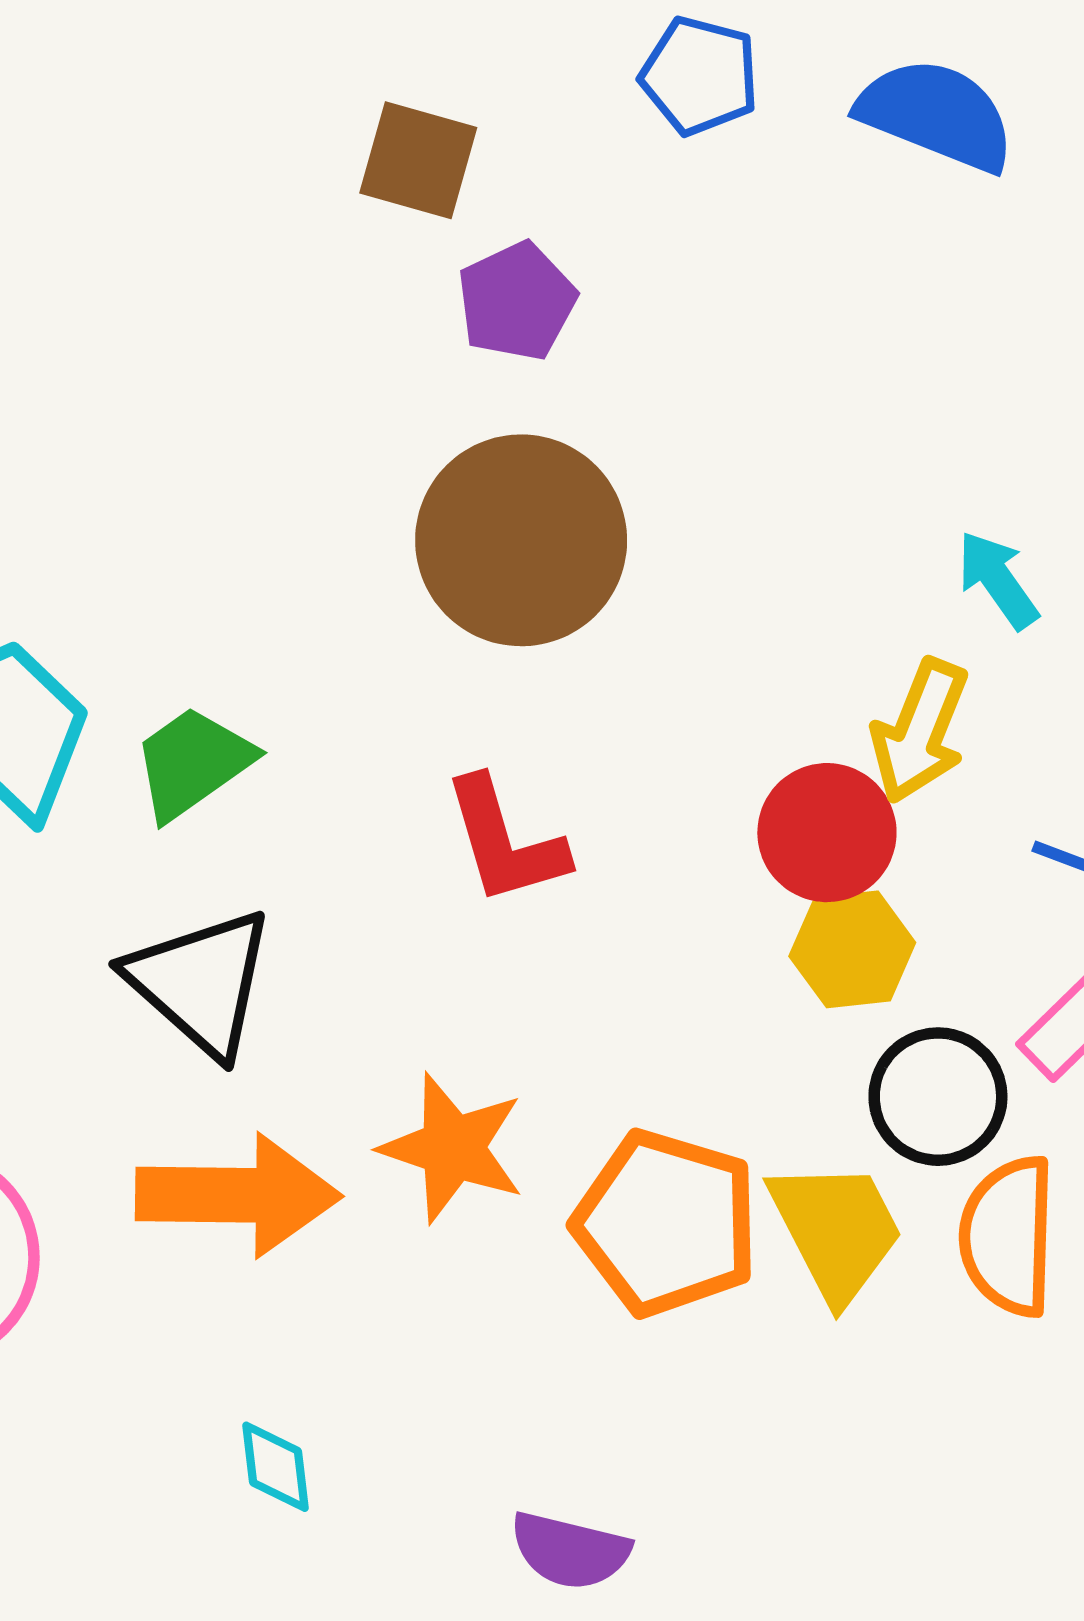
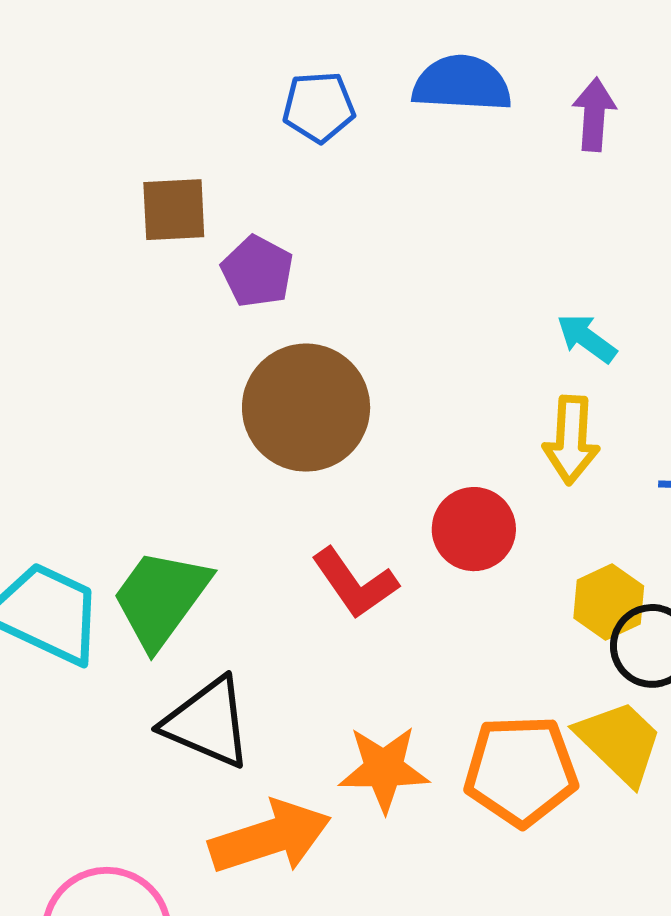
green trapezoid: (193, 763) -> (161, 598), size x1.4
red circle: (827, 833) -> (474, 529), moved
yellow hexagon: (852, 949) -> (609, 602), moved

